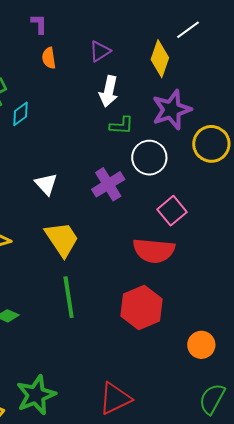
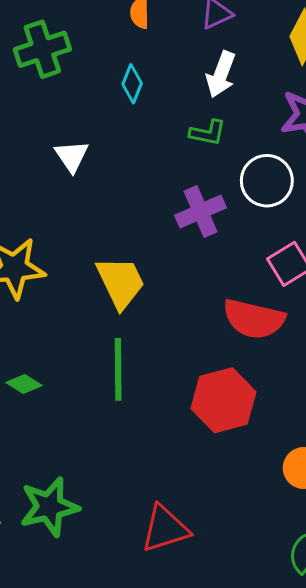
cyan diamond: (21, 114) -> (132, 84), moved, turned -40
green L-shape: (121, 125) -> (208, 133), moved
white triangle: (46, 184) -> (72, 156), moved

